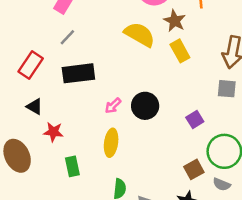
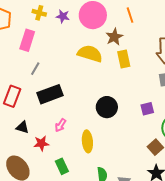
brown star: (175, 21) -> (114, 37), turned 30
yellow rectangle: (180, 51) -> (124, 59), turned 30
pink arrow: (113, 106) -> (61, 125), moved
purple square: (195, 119) -> (147, 109), turned 32

